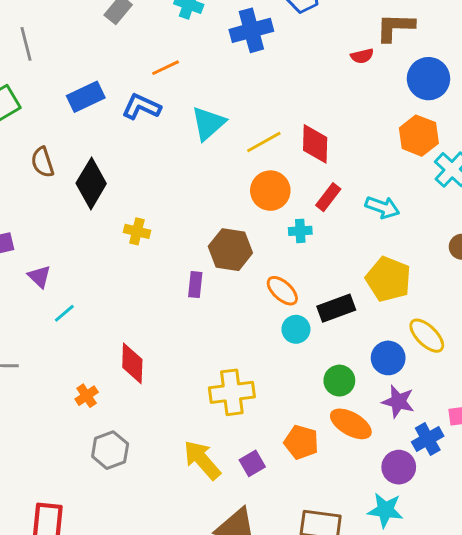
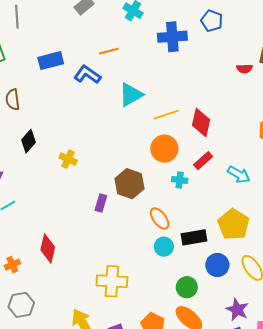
black diamond: (91, 183) -> (29, 141), moved, size x0.7
blue circle: (388, 358) -> (217, 265), moved
purple star: (398, 402) -> (237, 310), moved

